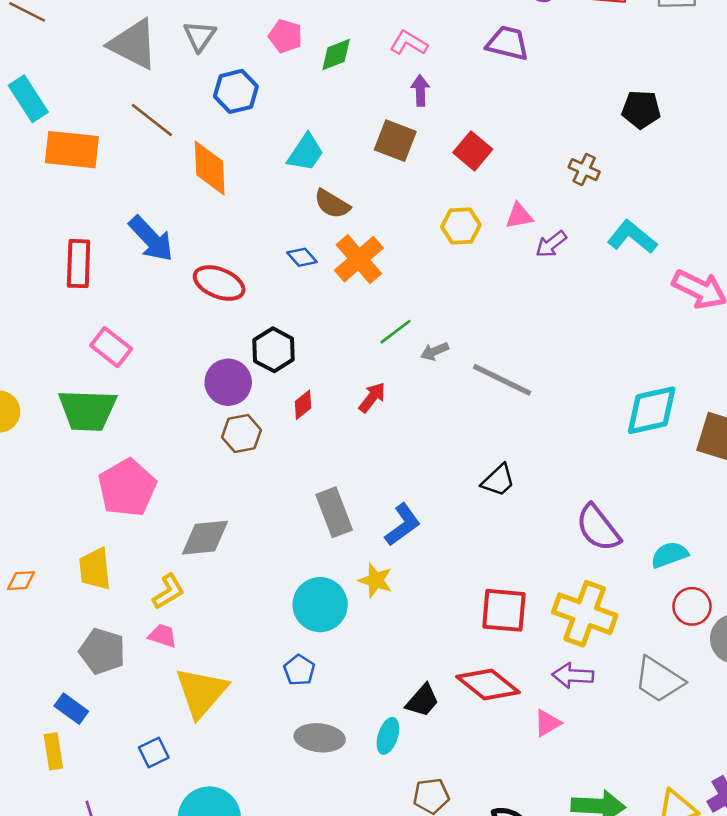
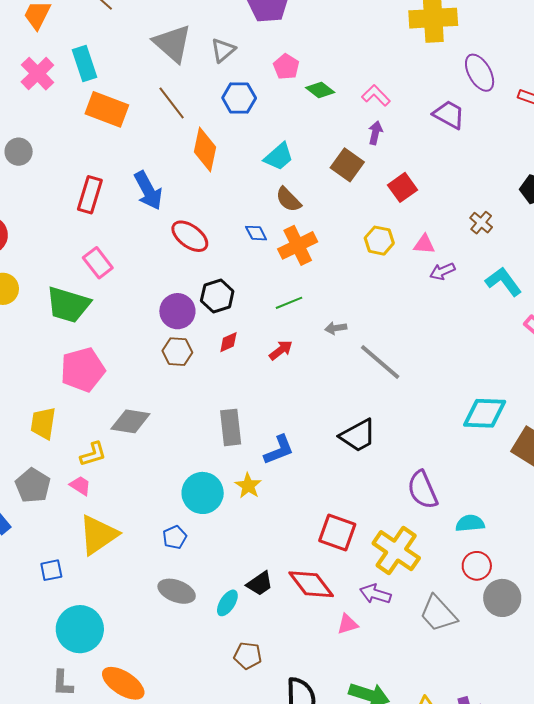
green diamond: (336, 55) -> (320, 90), turned 44
green line: (396, 332) -> (289, 303), moved
black trapezoid: (498, 480) -> (358, 436), size x1.4

